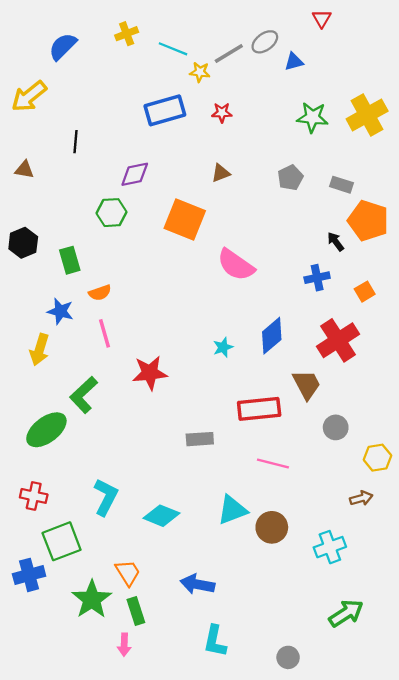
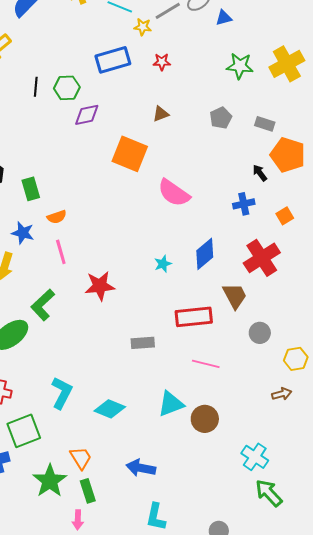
green hexagon: (112, 213) -> (67, 88), moved
cyan cross: (330, 547) -> (255, 457), moved, turned -36
green arrow: (346, 613) -> (269, 493), turned -100

